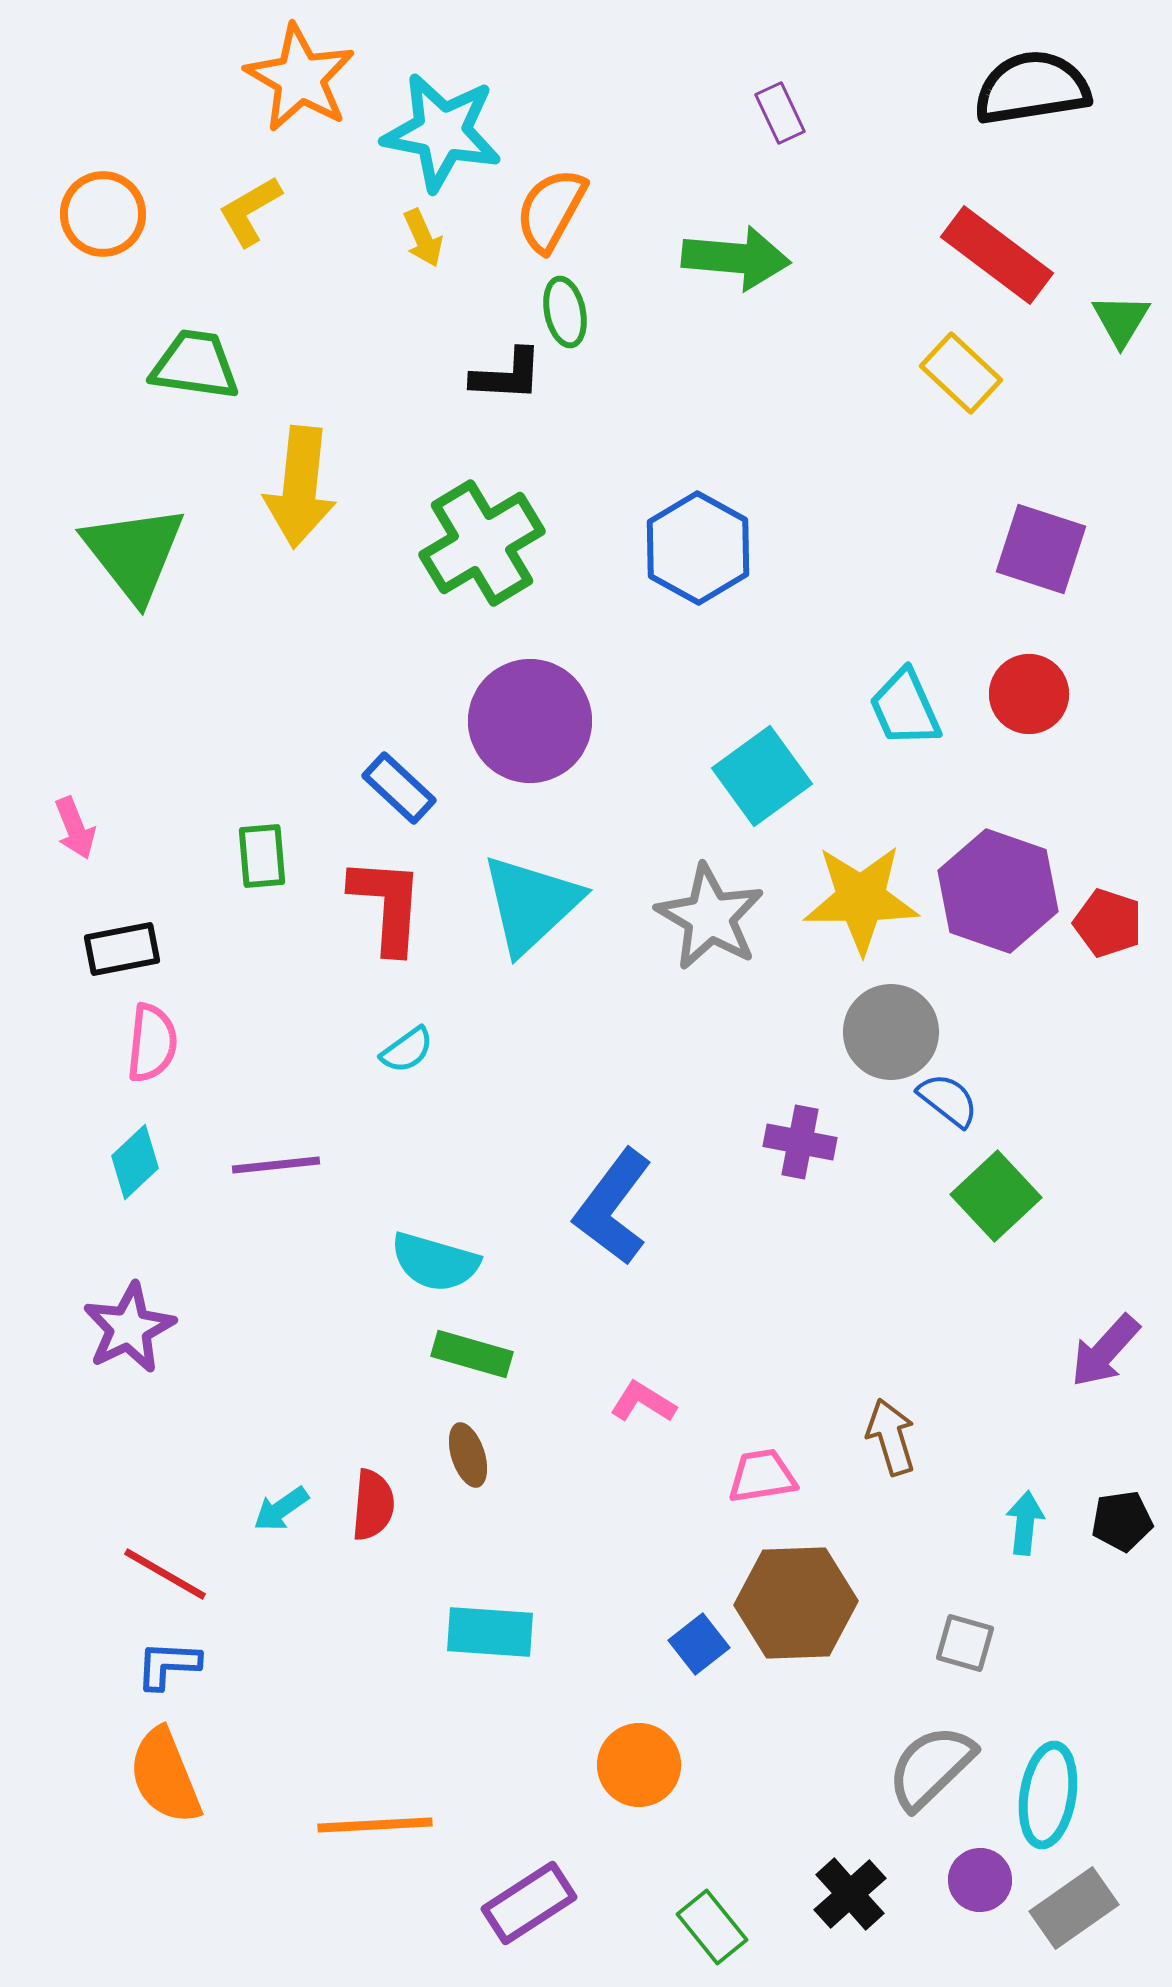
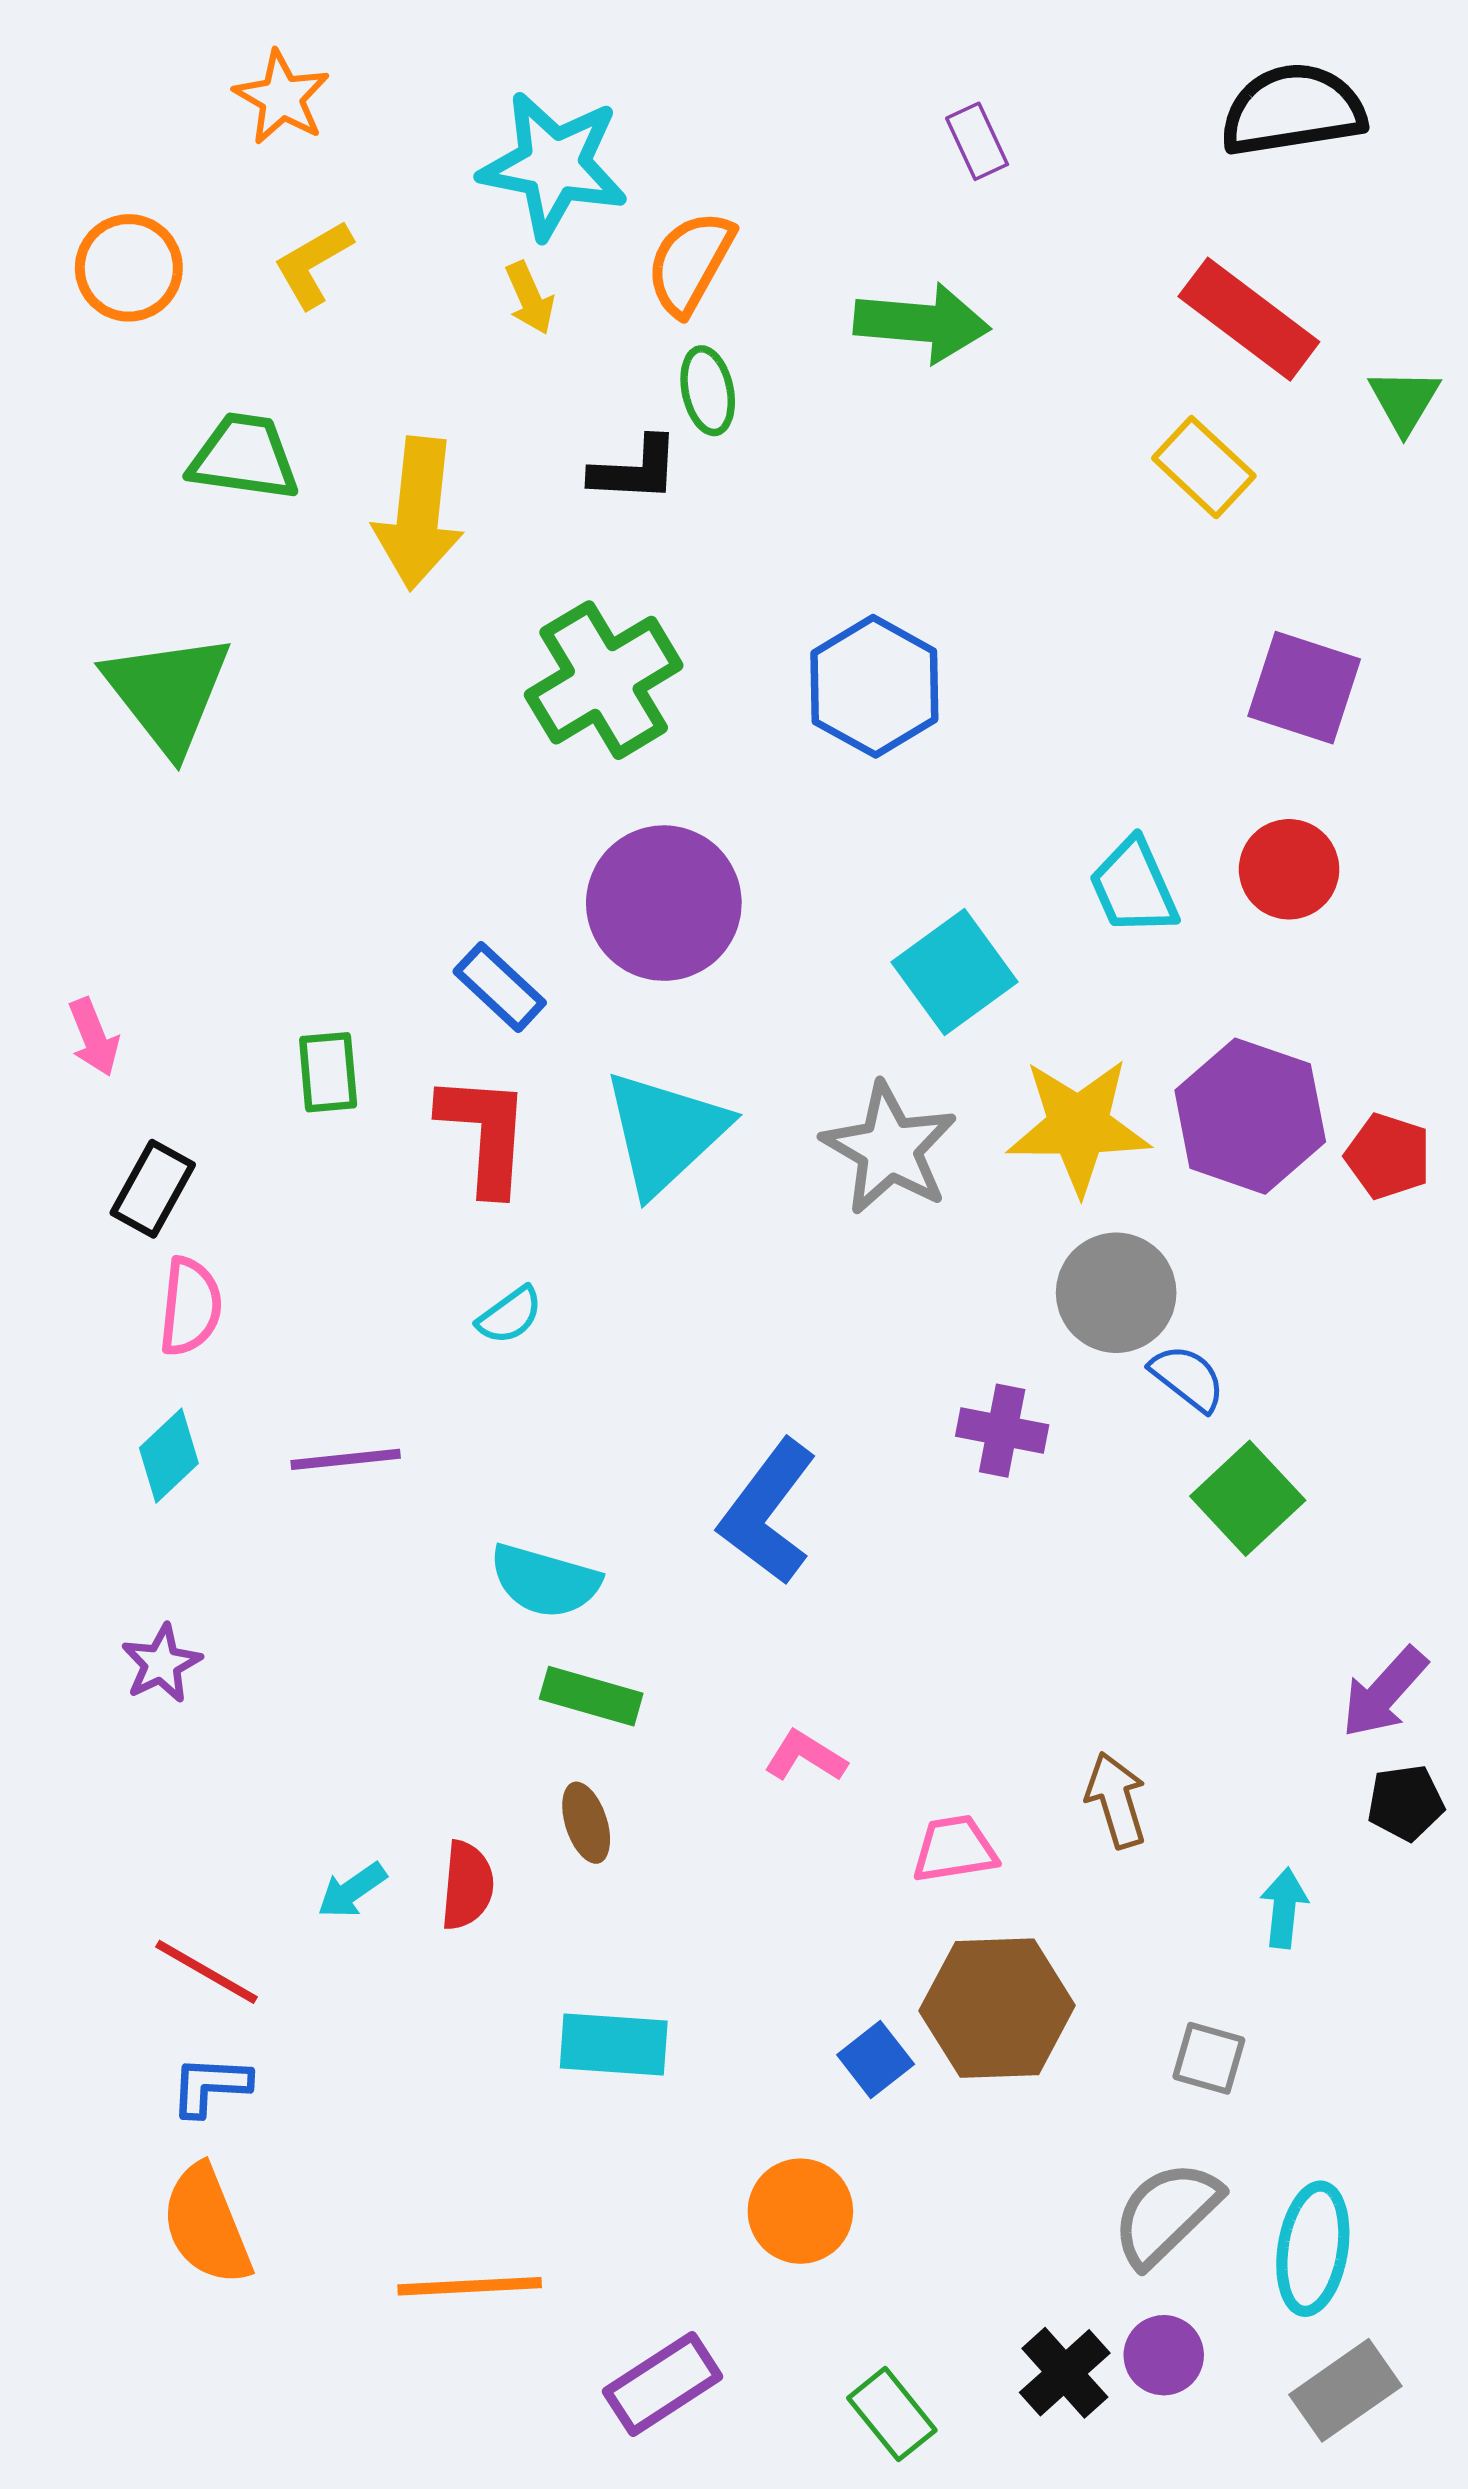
orange star: (300, 78) -> (282, 97), moved, size x0.7
yellow arrow: (300, 487) -> (418, 513), moved
black rectangle: (122, 949) -> (153, 1189), turned -50
purple star: (129, 1328) -> (161, 1664), size x0.7
black pentagon: (1122, 1521) -> (1406, 1803), moved
purple circle: (980, 1880) -> (1164, 2355), moved

